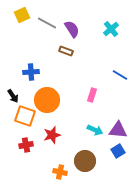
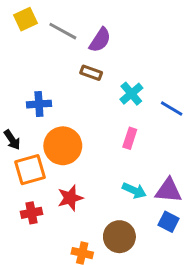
purple semicircle: (72, 29) -> (100, 40), turned 66
cyan cross: (111, 29) -> (131, 94), moved
orange square: (25, 116) -> (30, 170), turned -35
blue square: (118, 151) -> (169, 222), turned -32

